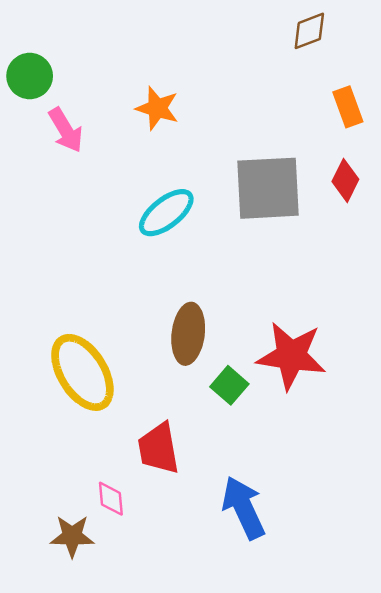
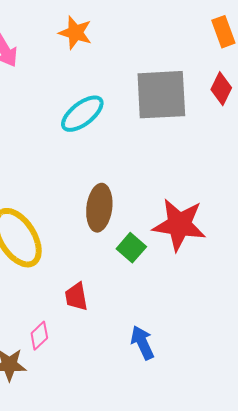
red trapezoid: (159, 448) -> (76, 297), size x0.7
pink diamond: (111, 499) -> (39, 336), turned 52
blue arrow: (244, 508) -> (142, 343), size x0.7

